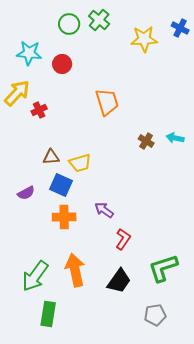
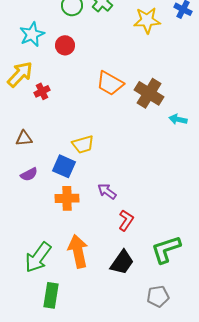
cyan star: (29, 53) -> (32, 34), turned -30
orange trapezoid: (107, 102) -> (110, 83), turned 136
brown cross: (146, 141) -> (149, 93), moved, size x1.8
brown triangle: (51, 157) -> (24, 138), moved

